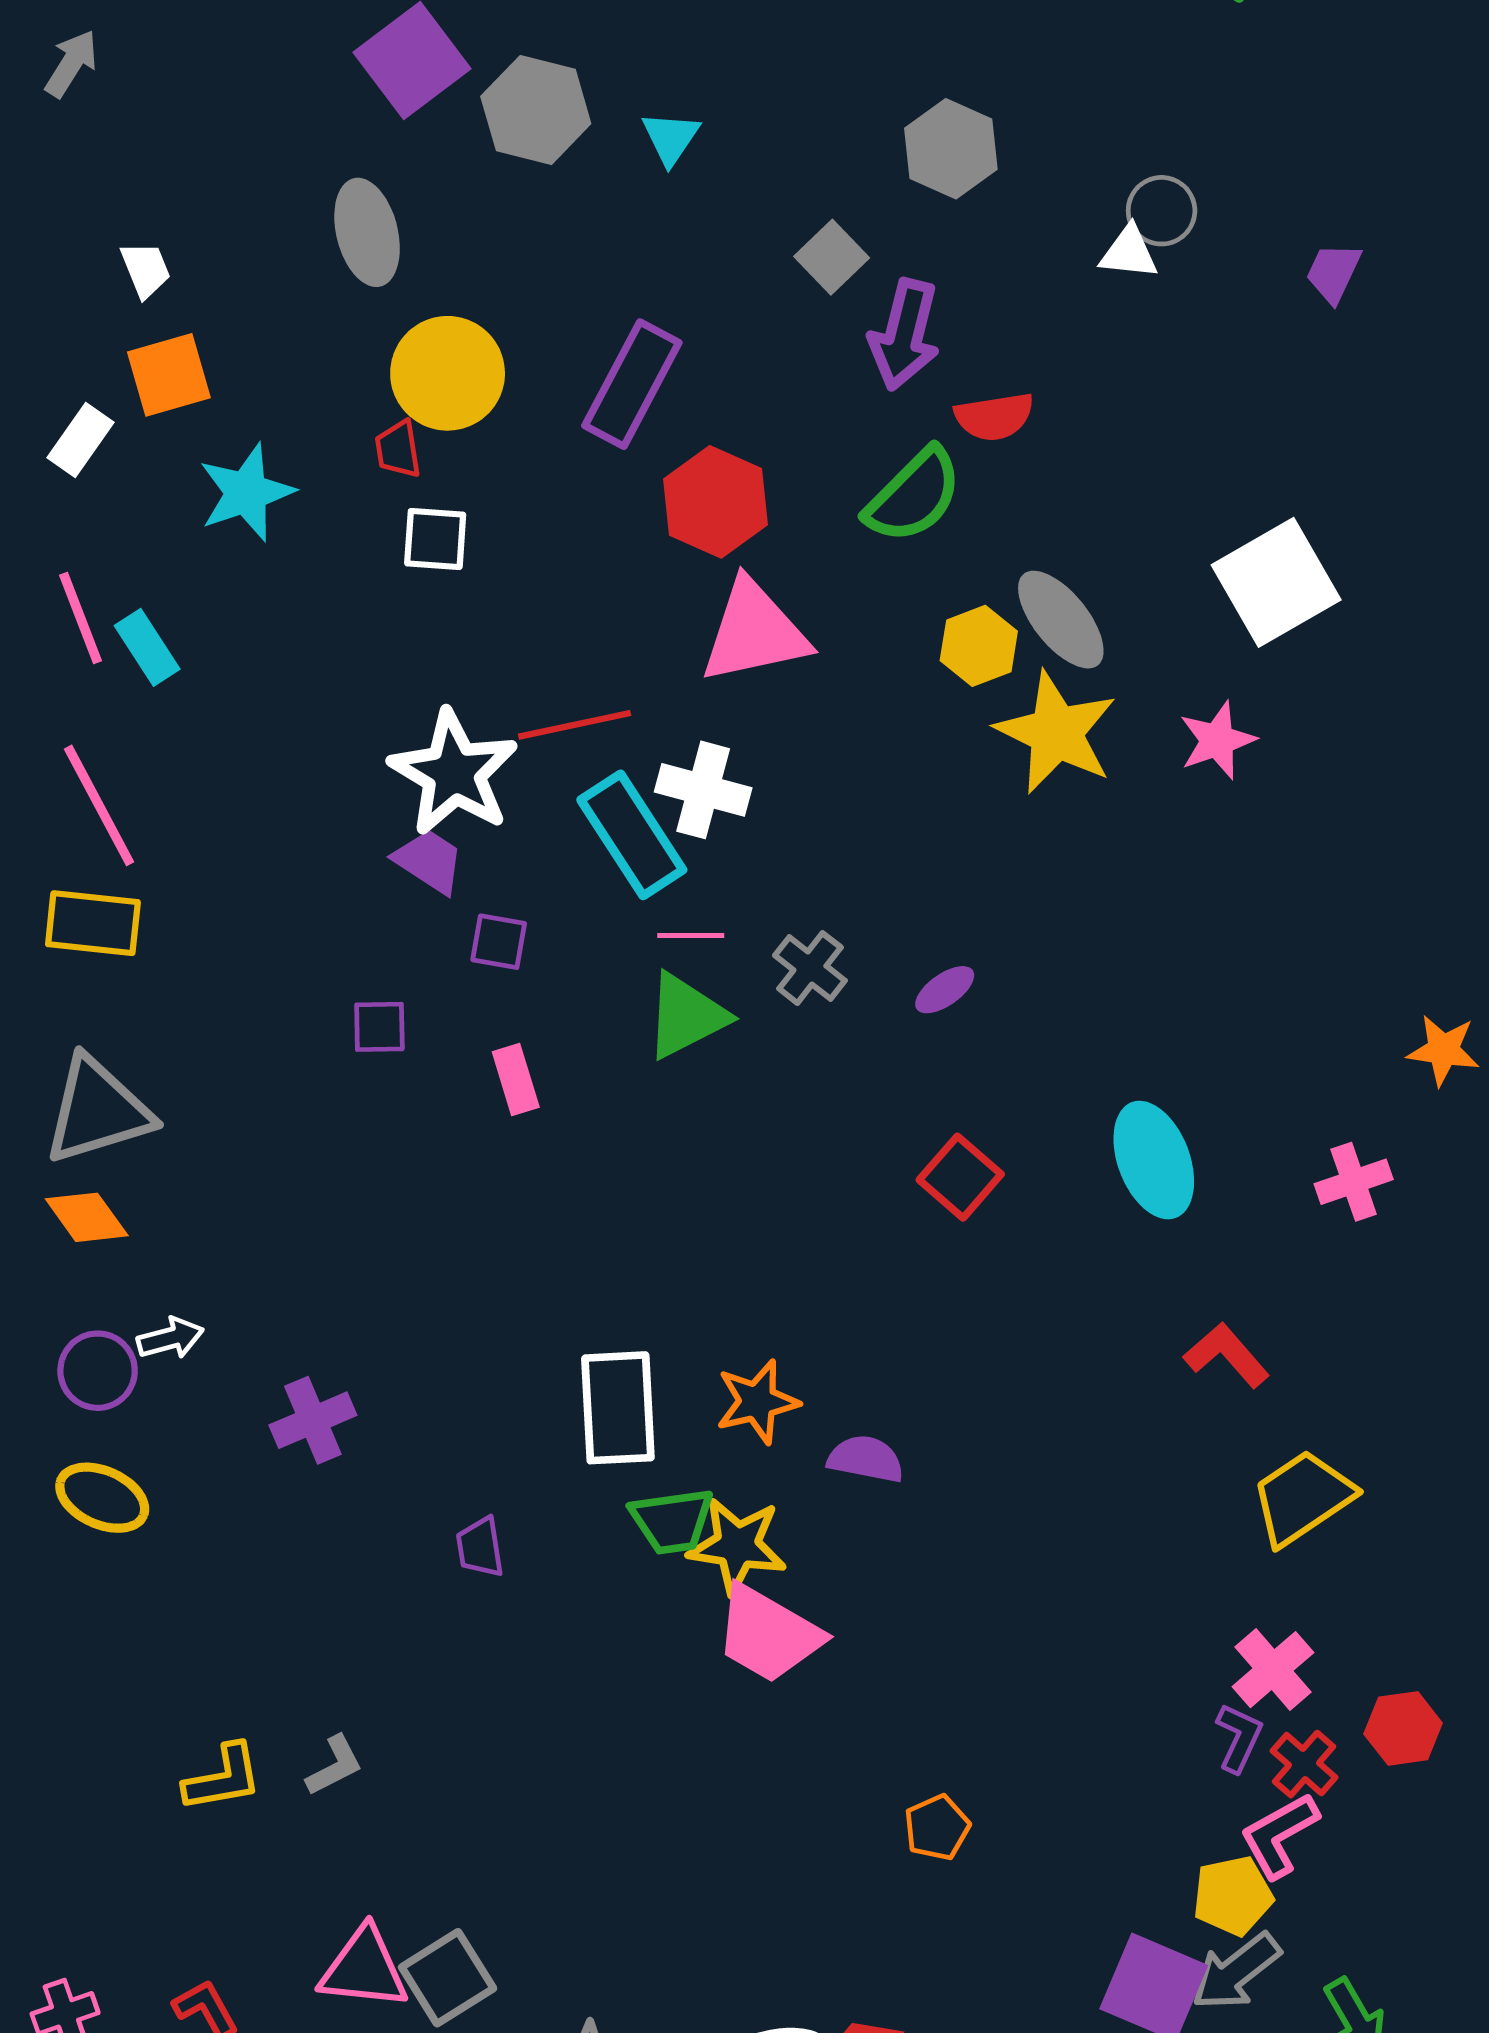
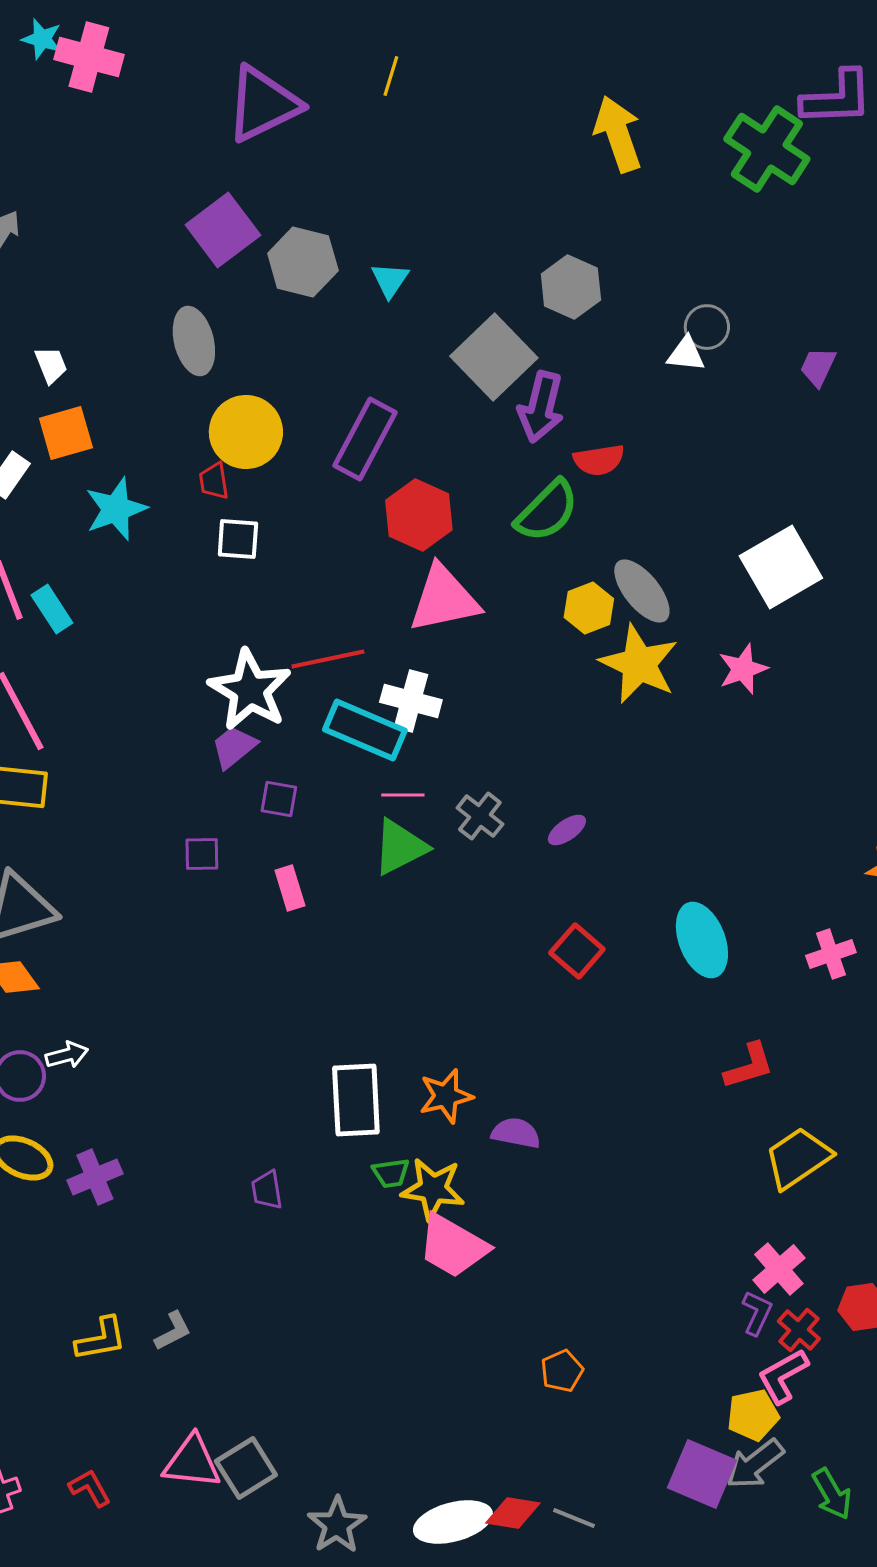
gray square: (832, 257) -> (494, 357), size x1.8
cyan rectangle: (632, 835) -> (365, 730), turned -34
purple trapezoid: (429, 861) -> (234, 747), turned -72
red L-shape: (1227, 1355) -> (749, 1066), turned 114
purple cross: (313, 1420) -> (95, 1177), moved
green trapezoid: (672, 1521) -> (391, 1173), size x0.7

